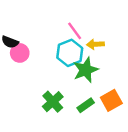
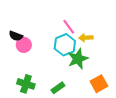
green cross: (53, 102) -> (26, 84), moved, turned -30
green rectangle: (86, 105) -> (58, 88), moved

